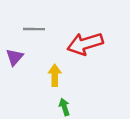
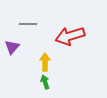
green arrow: (64, 107) -> (45, 82), moved

